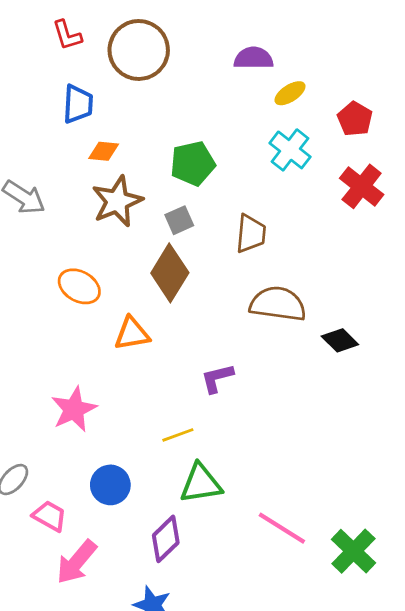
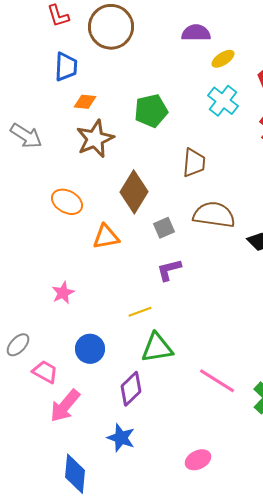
gray square: (179, 220) -> (164, 228), moved
pink star: (74, 409) -> (63, 293), size x0.7

